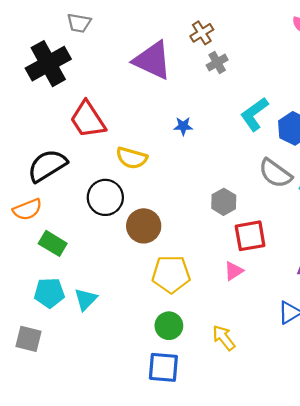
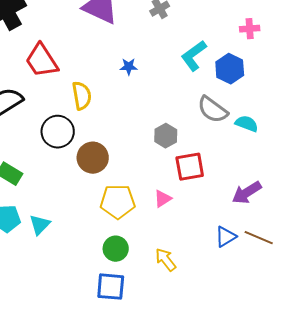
yellow semicircle: (132, 158) -> (82, 96), turned -116
pink triangle: (234, 271) -> (163, 199), moved

